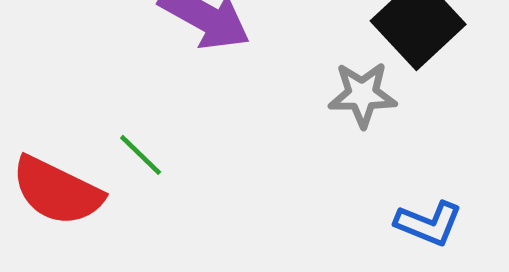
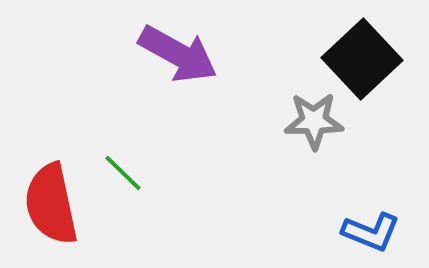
red semicircle: (57, 191) -> (51, 204), turned 52

